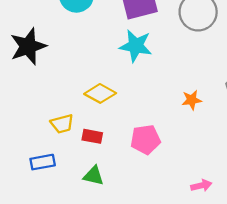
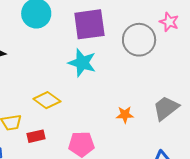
red rectangle: (92, 136) -> (36, 136), turned -30

